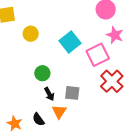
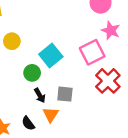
yellow circle: (31, 34) -> (12, 41), moved
cyan square: (70, 42) -> (51, 56), moved

